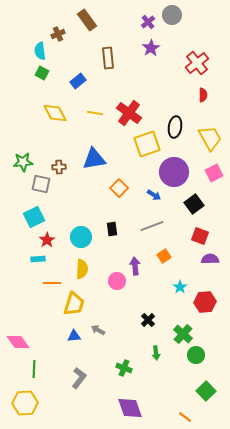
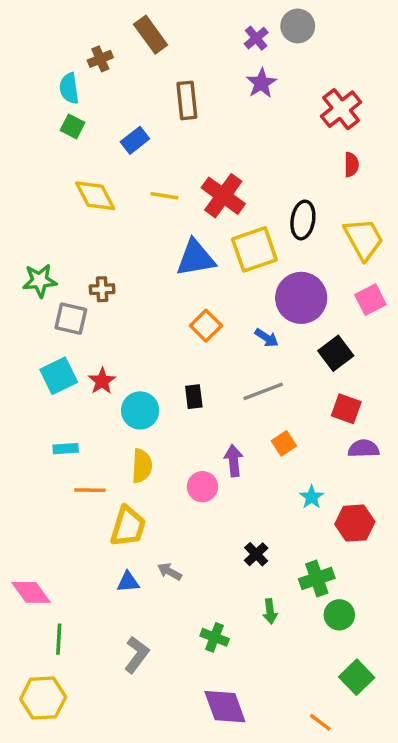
blue triangle: (94, 159) -> (196, 258), moved
red star: (47, 240) -> (102, 381), moved
green cross: (183, 334) -> (317, 578), turned 30

